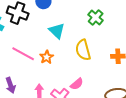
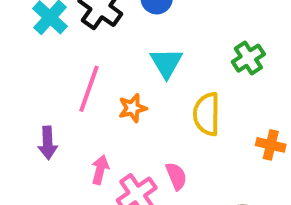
pink line: (23, 54) -> (89, 89), turned 65
pink semicircle: (77, 84) -> (176, 176), turned -88

